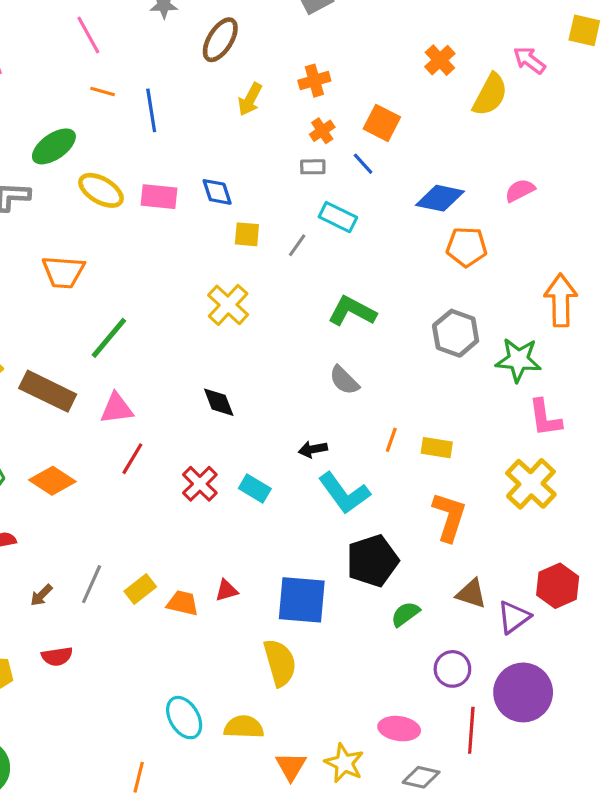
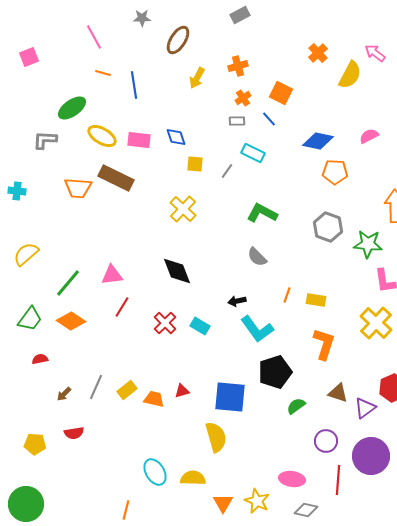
green line: (109, 338) -> (68, 283), moved
brown rectangle: (48, 391) -> (116, 178), moved
black diamond: (219, 402) -> (177, 271), size x1.4

